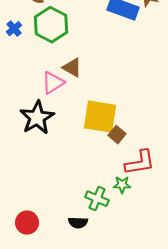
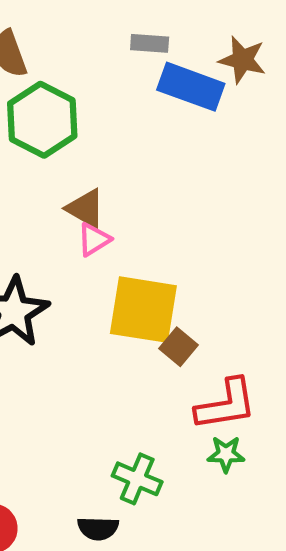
pink triangle: (53, 83) -> (94, 239), moved, size x0.7
green star: (122, 185) -> (226, 454), moved

